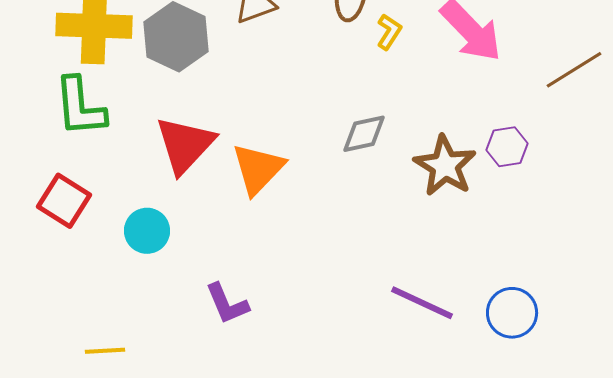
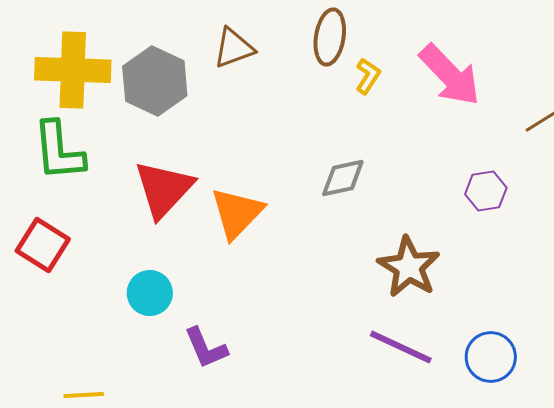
brown star: (445, 166) -> (409, 267), moved
cyan circle: (147, 231) -> (150, 293), moved

